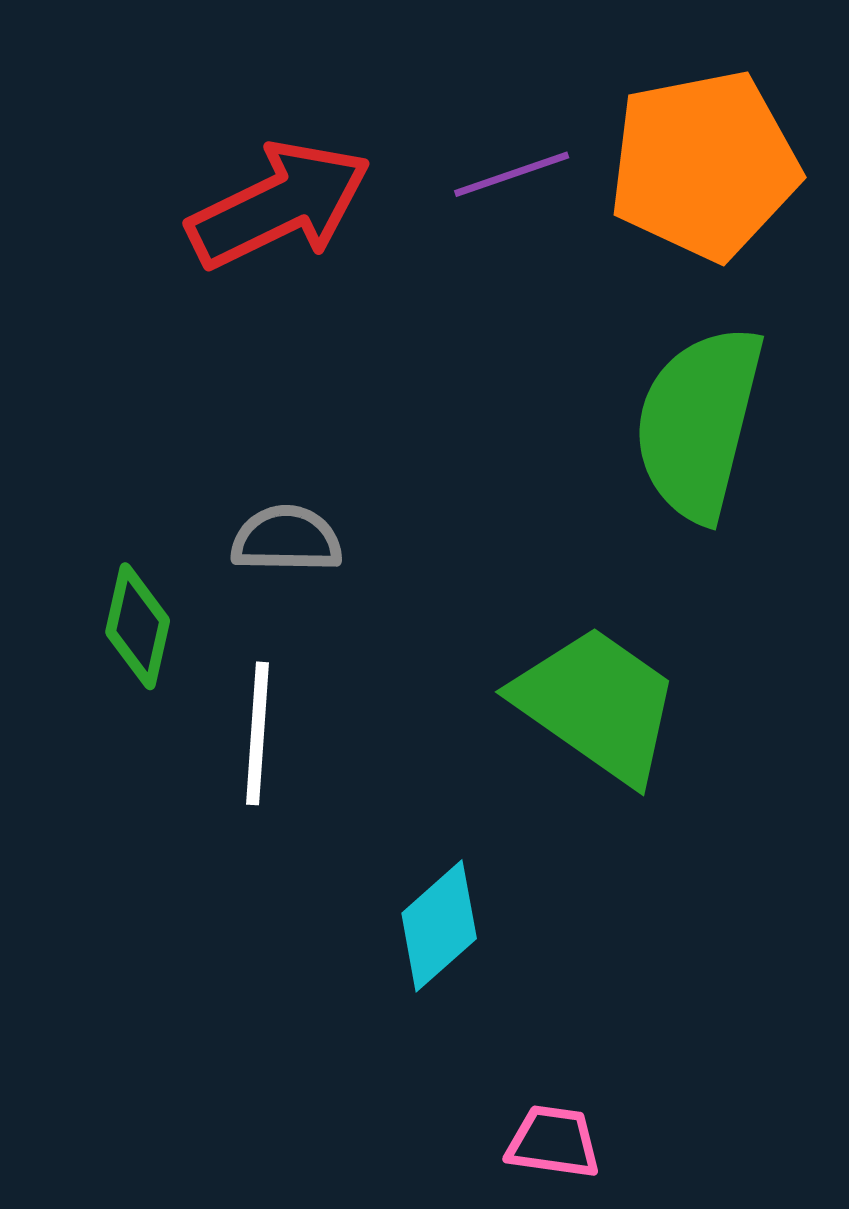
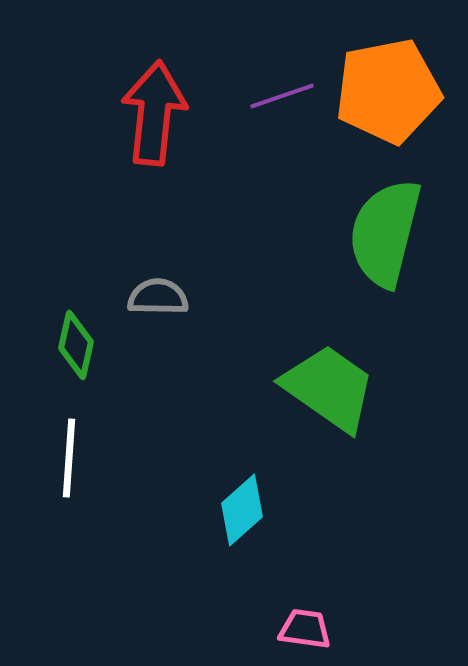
red arrow: (279, 205) -> (154, 113), turned -58
white line: (257, 733) -> (69, 458), moved

